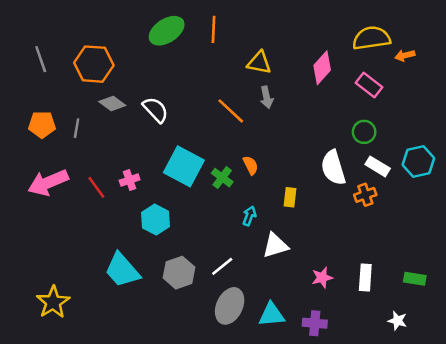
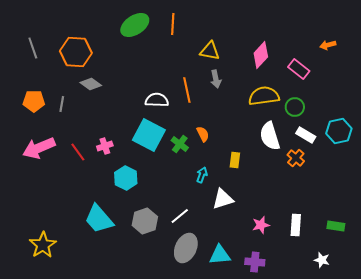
yellow semicircle: (371, 38) -> (264, 96), moved
white semicircle: (156, 110) -> (157, 100), moved, turned -45
orange line: (231, 111) -> (187, 90), turned 35
orange cross: (365, 195) -> (296, 158), turned -30

